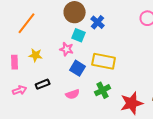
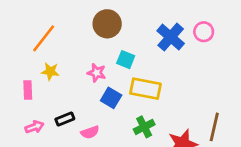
blue cross: (98, 22) -> (171, 37), moved, size x1.5
cyan square: (79, 35) -> (126, 60), moved
yellow star: (36, 55) -> (50, 71), moved
pink semicircle: (73, 94) -> (90, 132), moved

